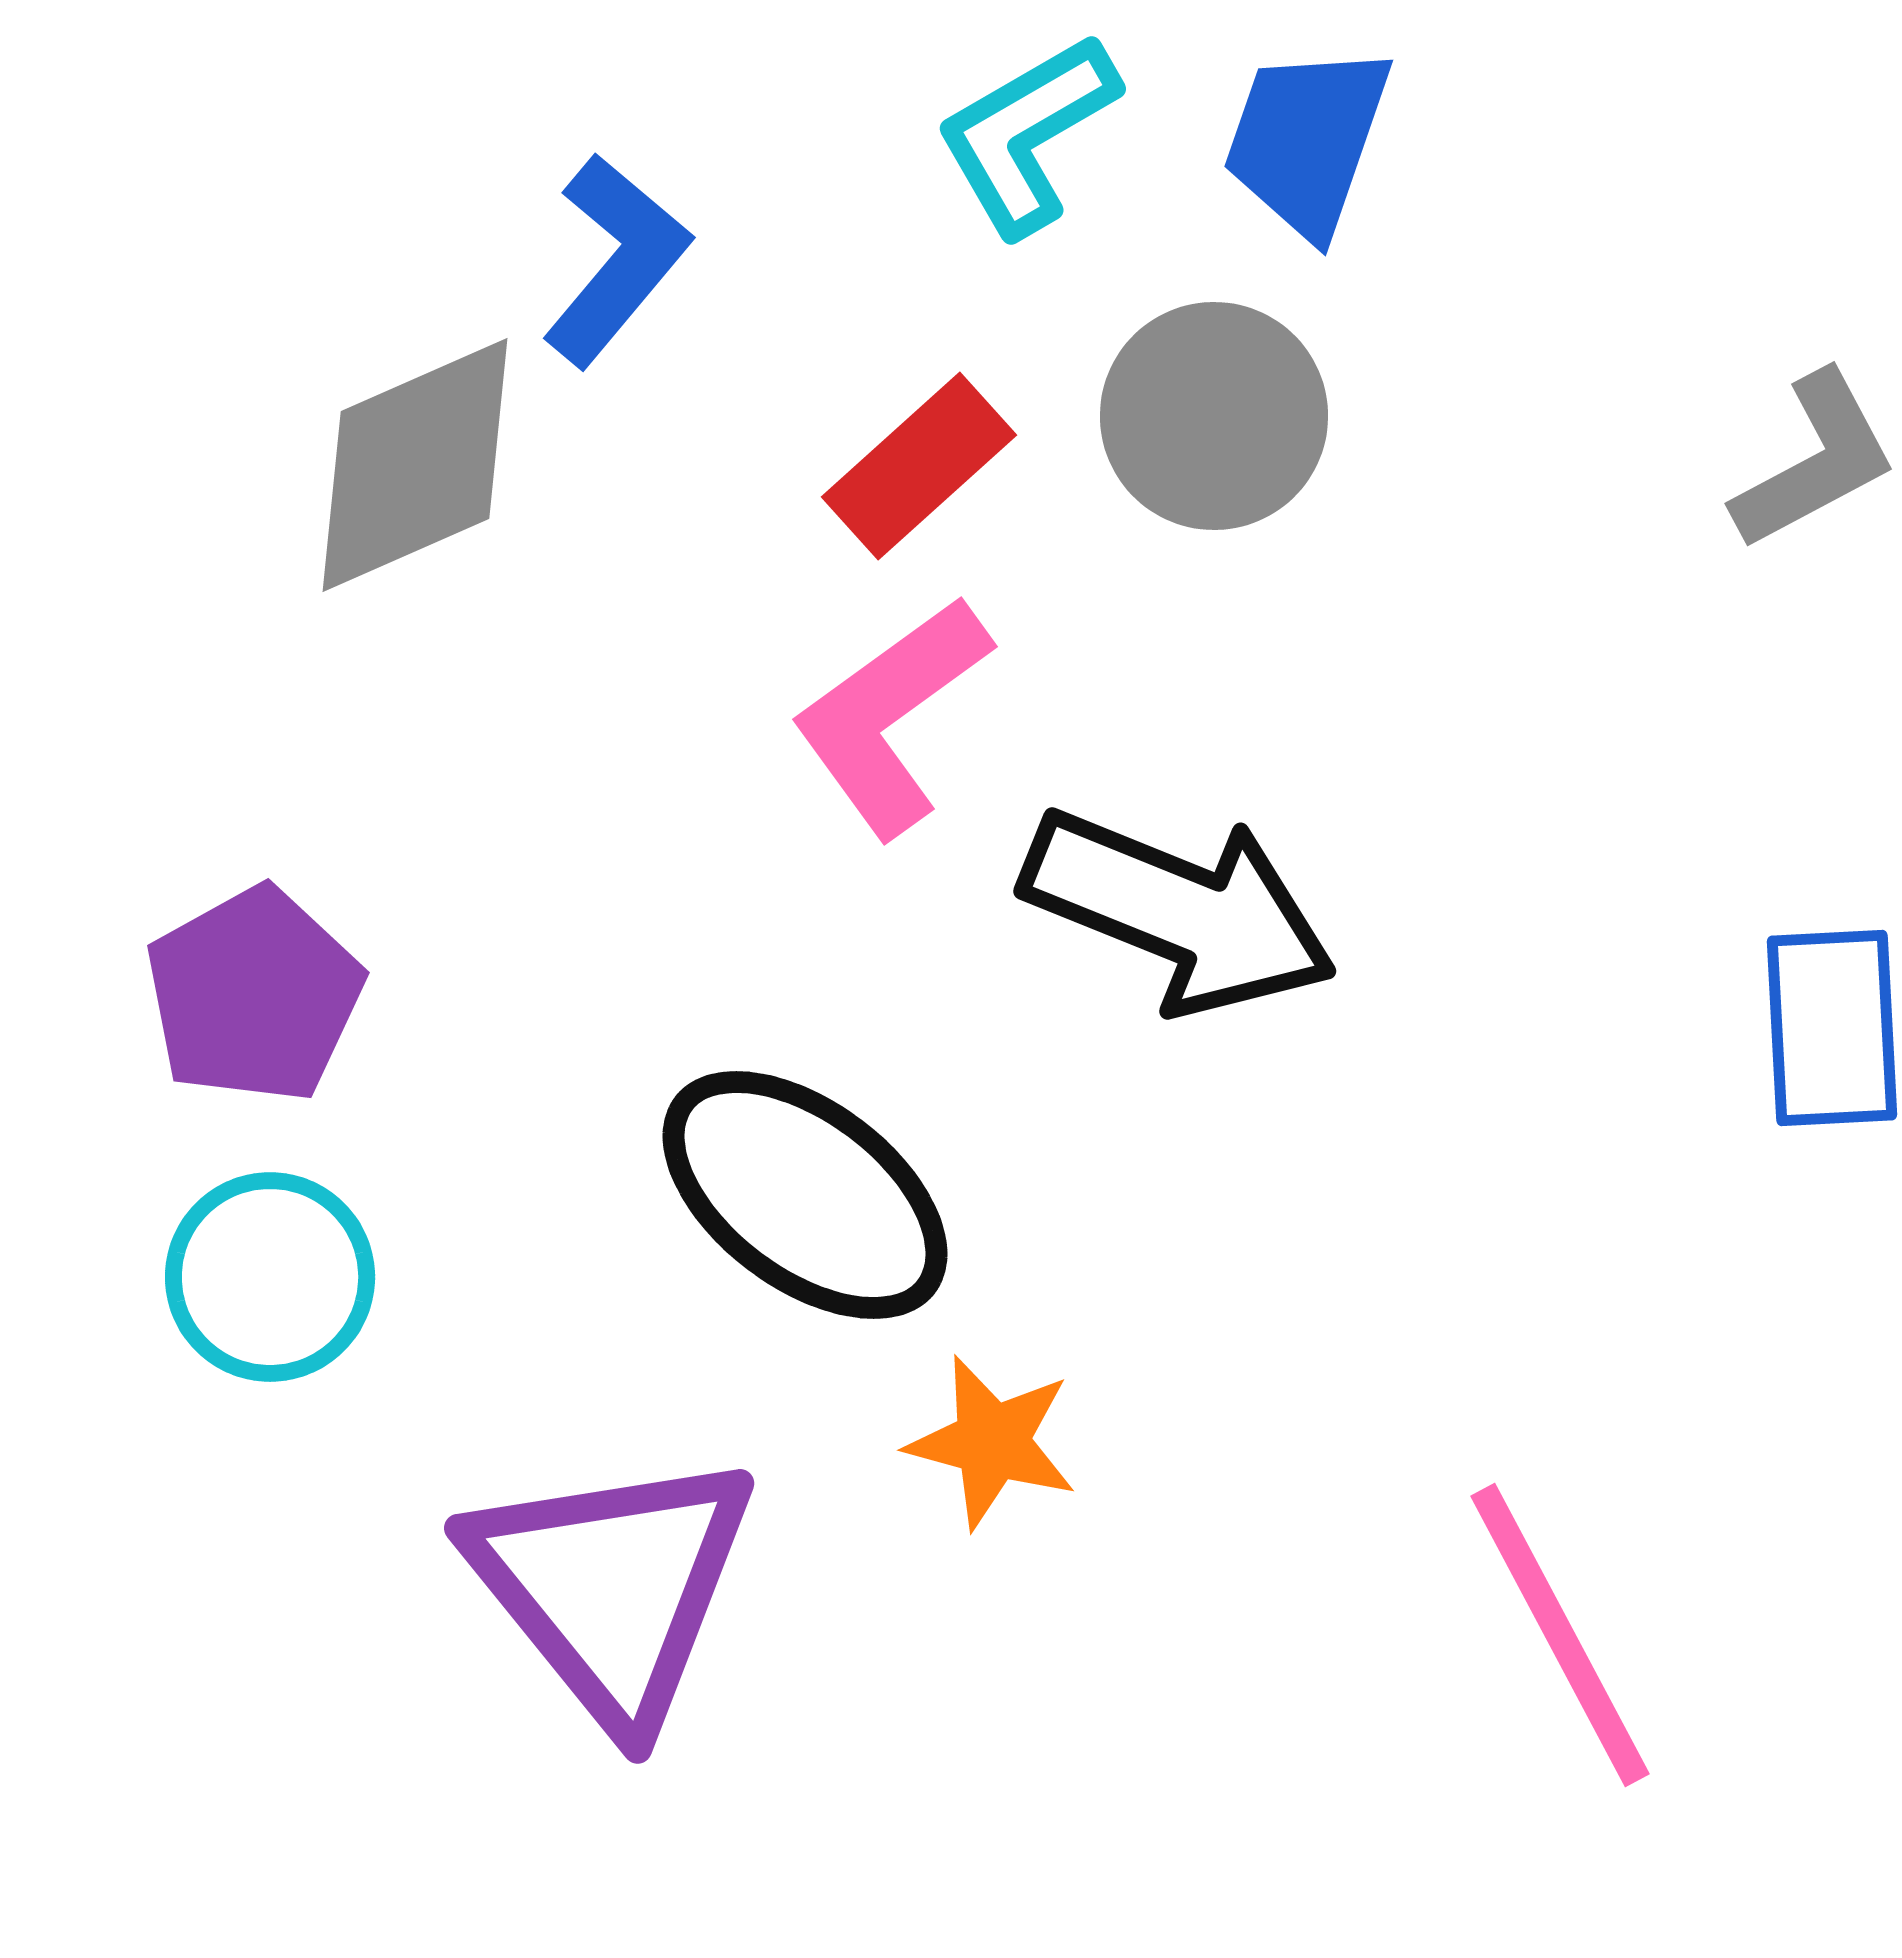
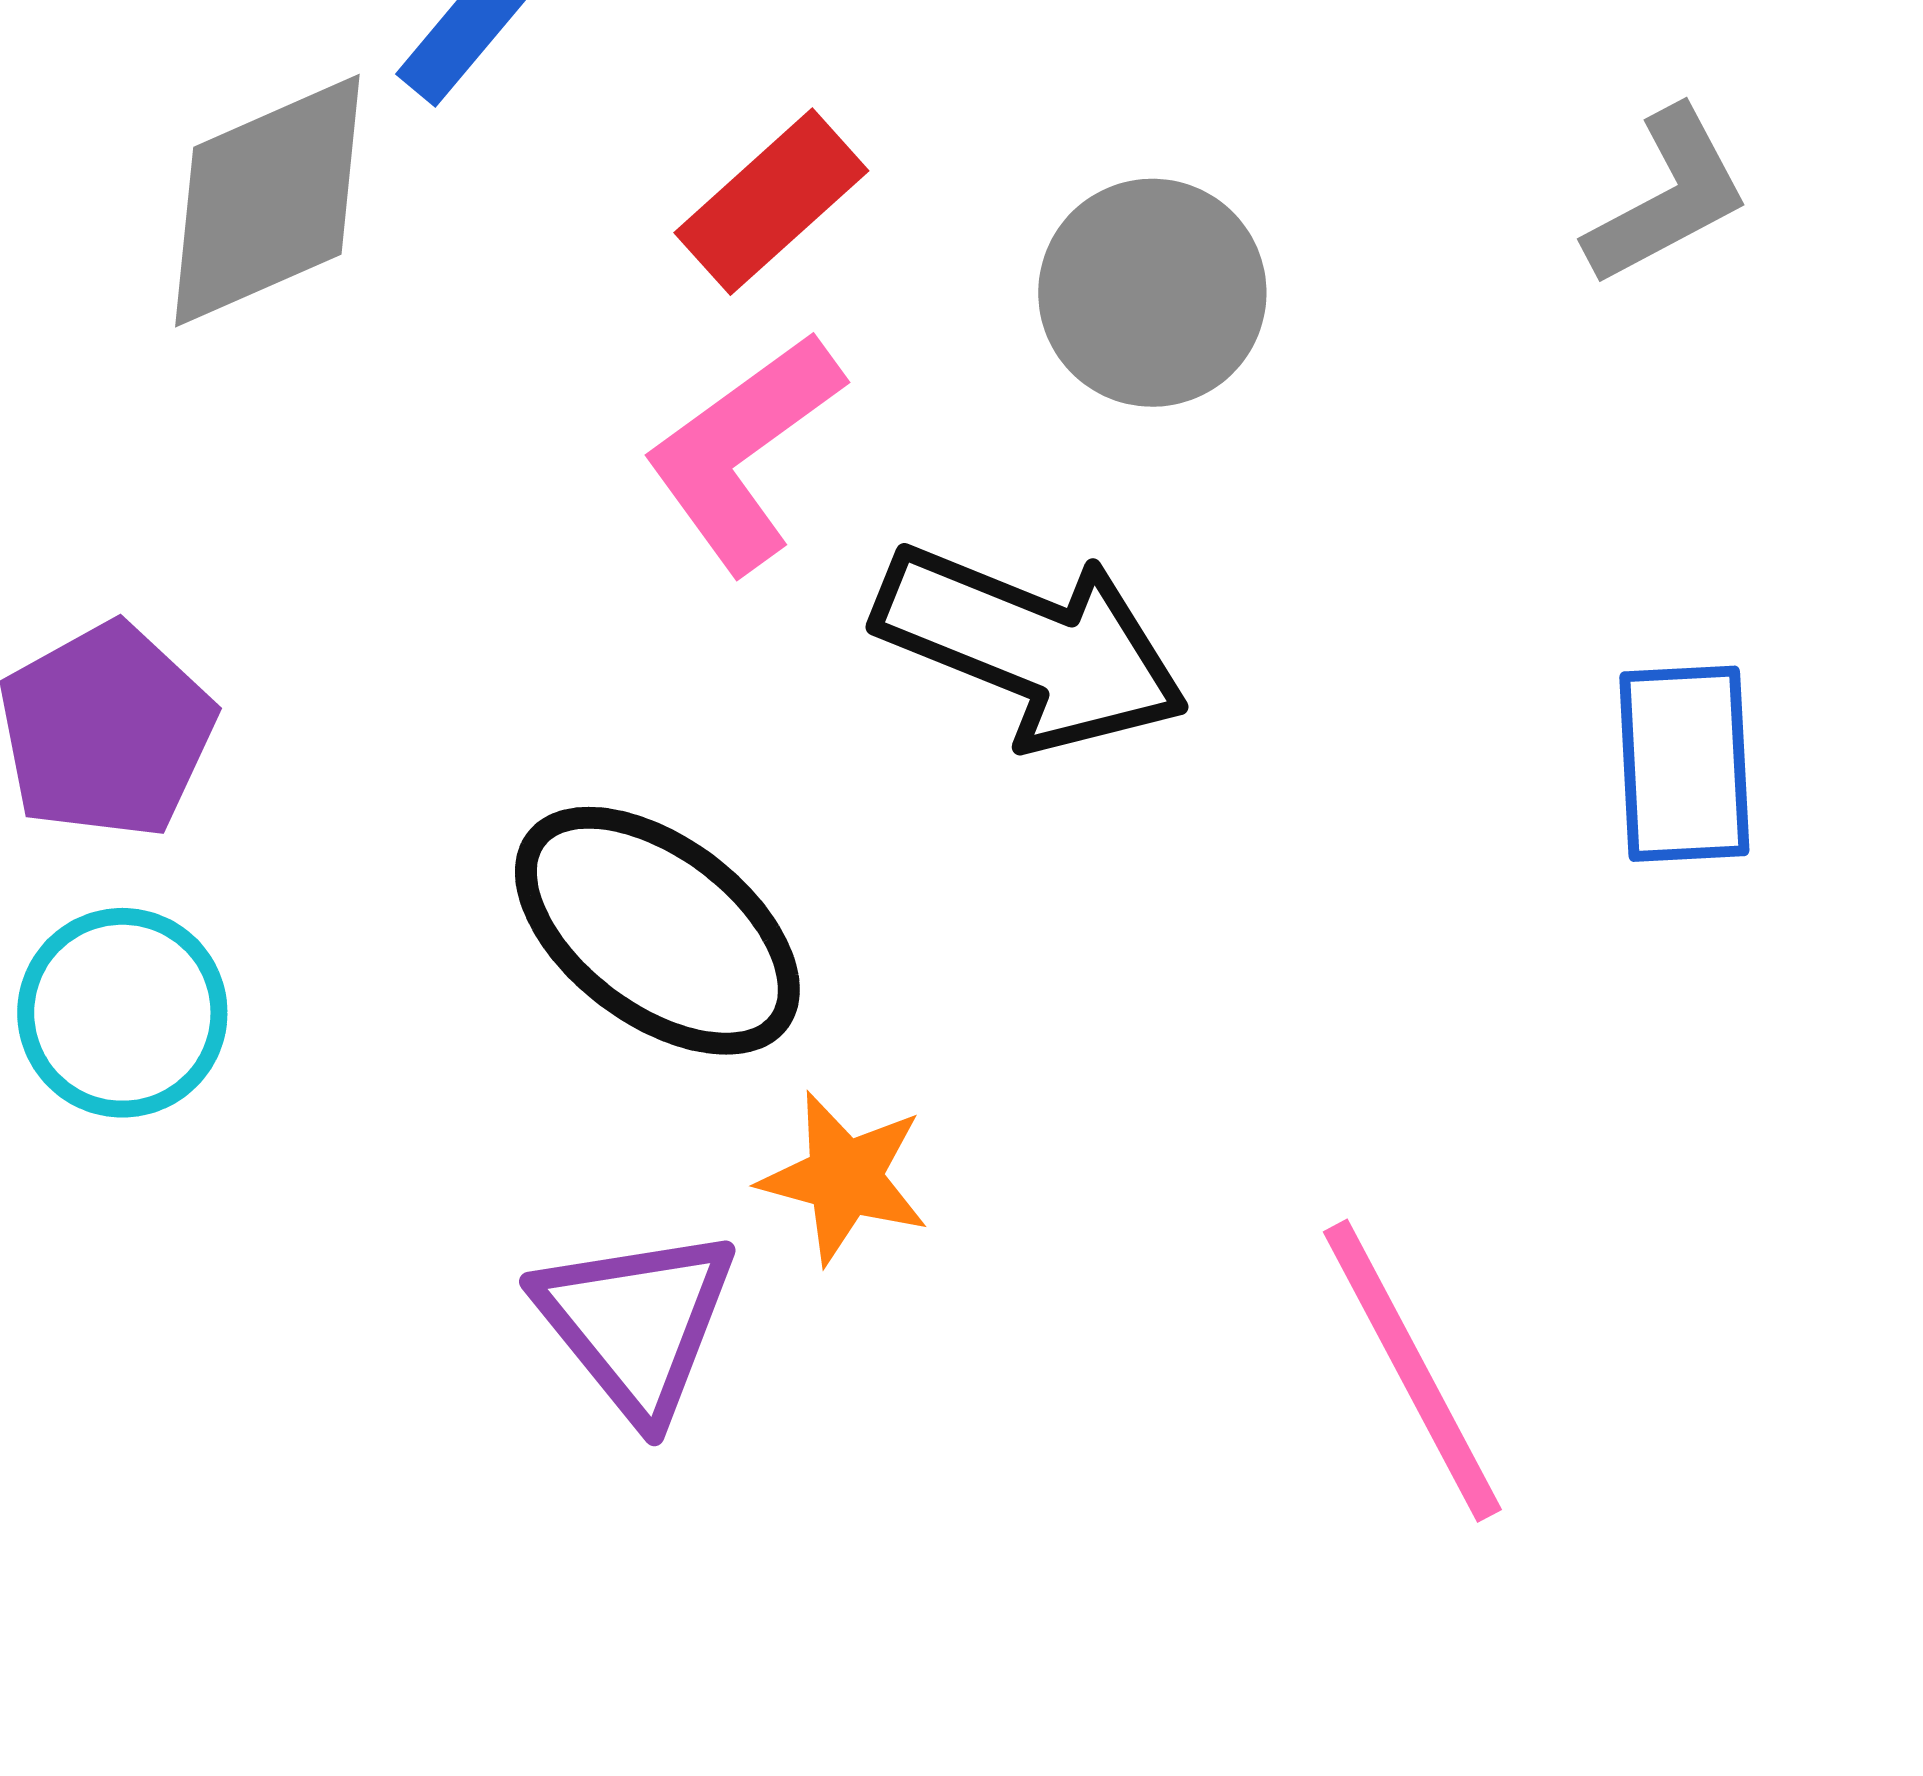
gray circle: (1214, 416) -> (1152, 293), moved
purple triangle: (612, 1587) -> (636, 1323), moved, size x0.7

